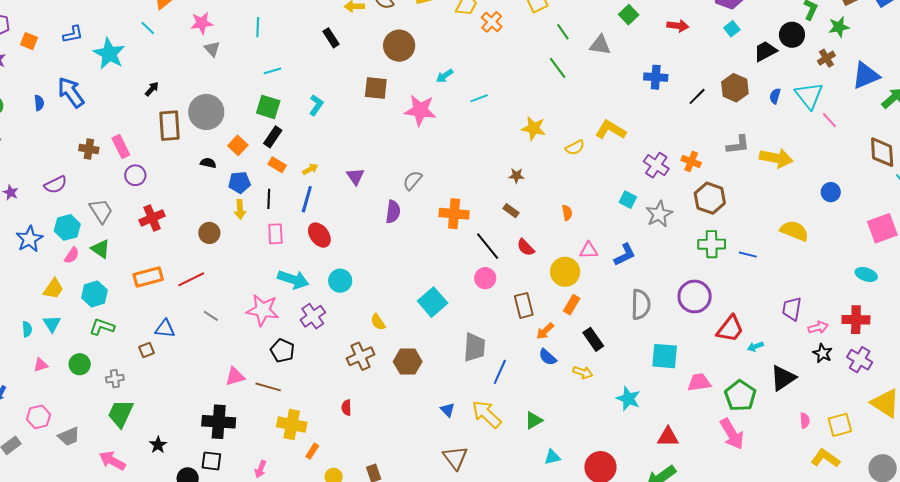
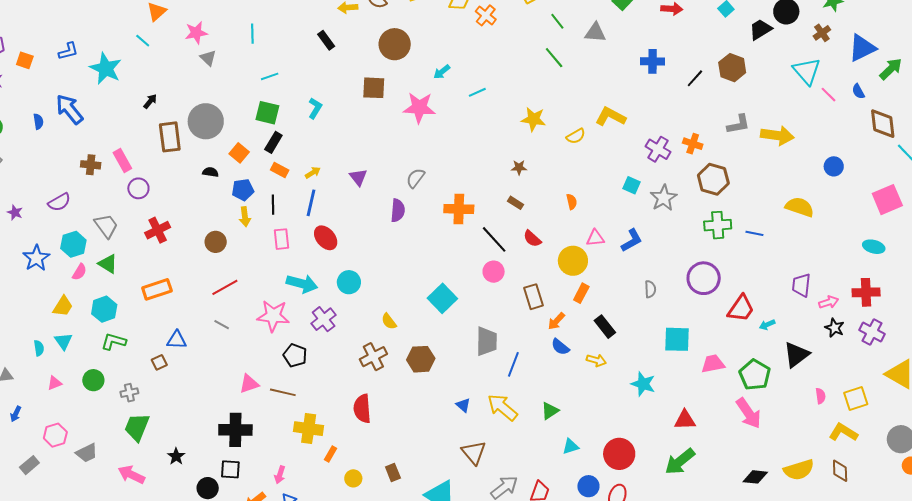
blue semicircle: (775, 96) -> (858, 91), moved, turned -42
red line: (191, 279) -> (225, 287), moved
gray semicircle: (641, 304) -> (650, 289), size x0.6
red semicircle: (346, 408) -> (362, 409), size x1.8

